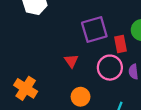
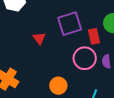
red triangle: (71, 61) -> (39, 38), moved

